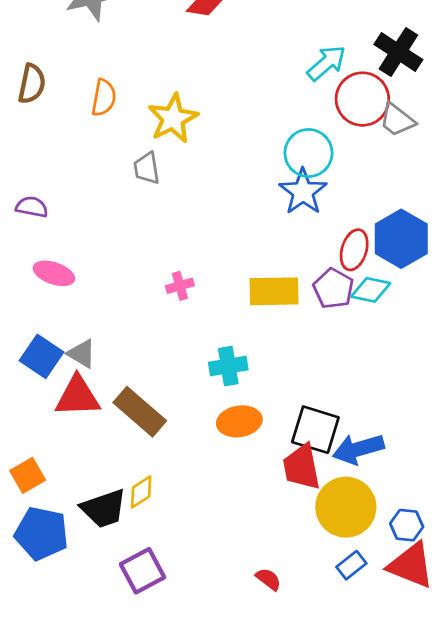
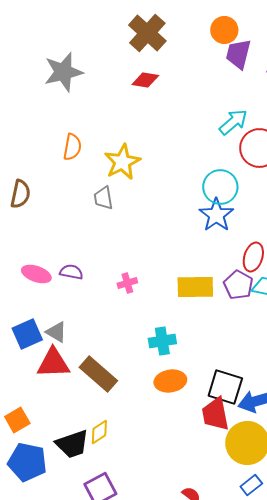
brown semicircle: (32, 84) -> (20, 194), moved
purple semicircle: (32, 207) -> (71, 272), moved
blue square: (42, 356) -> (27, 334), turned 32

